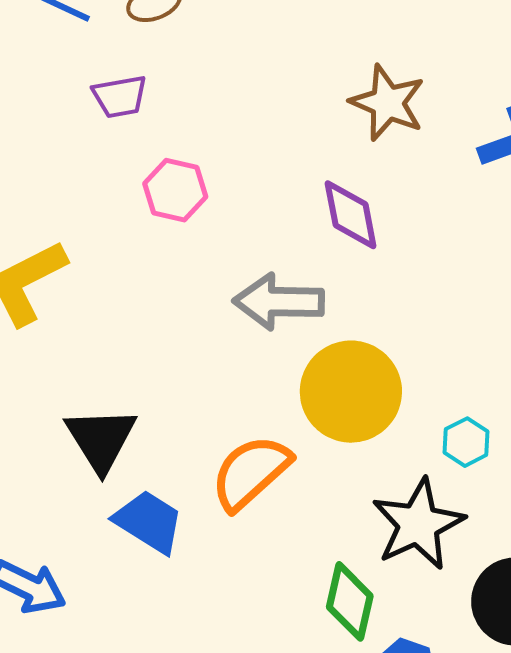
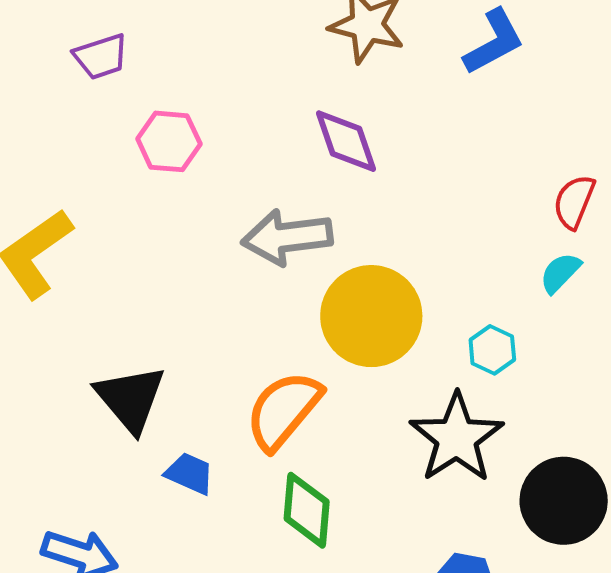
blue trapezoid: (149, 522) -> (190, 473), size x0.7
green diamond: (350, 601) -> (307, 510), moved

